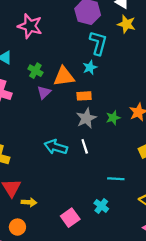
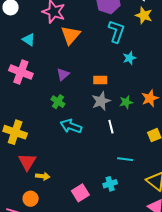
cyan star: (90, 67) -> (129, 58), moved
green cross: (35, 71) -> (58, 102), moved
orange triangle: (64, 76) -> (71, 35), moved, turned -45
white line: (85, 146) -> (111, 127), moved
cyan cross: (101, 206) -> (110, 184), turned 32

